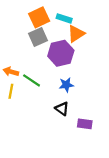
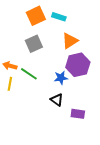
orange triangle: (76, 34) -> (70, 41), moved
gray square: (38, 37) -> (34, 44), moved
purple hexagon: (61, 53) -> (78, 65), moved

